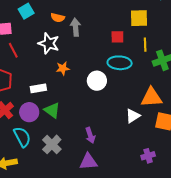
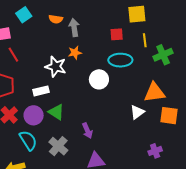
white star: (49, 43) -> (56, 67), moved
orange star: (63, 68) -> (75, 53), moved
purple arrow: (90, 135) -> (87, 131), moved

